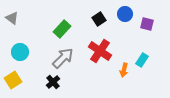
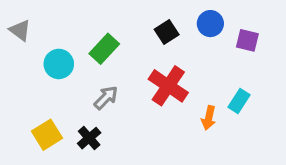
cyan circle: (20, 52) -> (59, 64), moved
gray arrow: (63, 58) -> (106, 98), size x0.7
yellow square: (13, 80) -> (47, 135), moved

